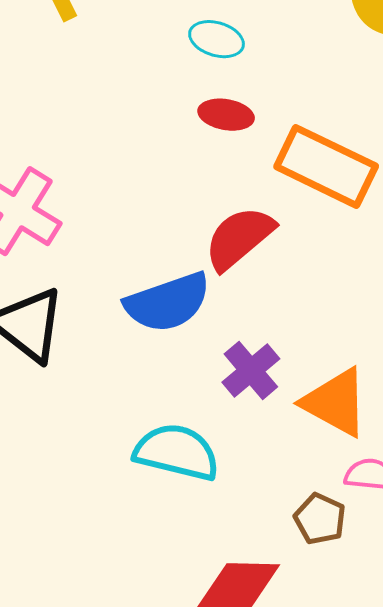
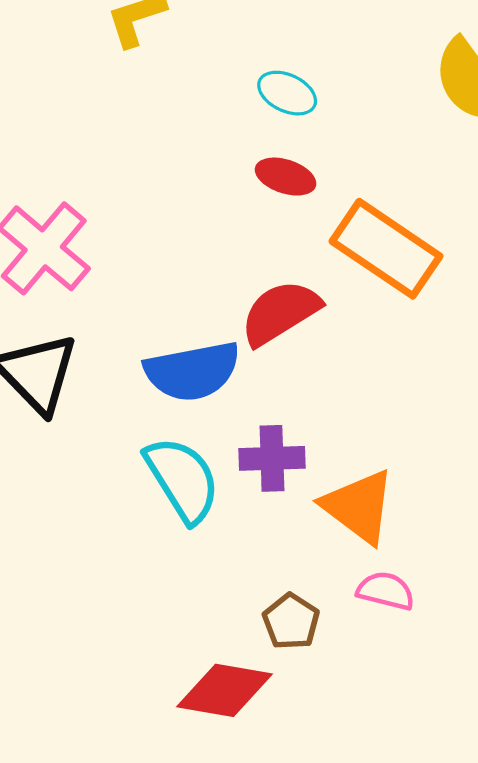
purple cross: (251, 370) -> (272, 458), turned 30
cyan semicircle: (177, 452) -> (182, 479), moved, turned 36
brown pentagon: (320, 519) -> (291, 621), moved

